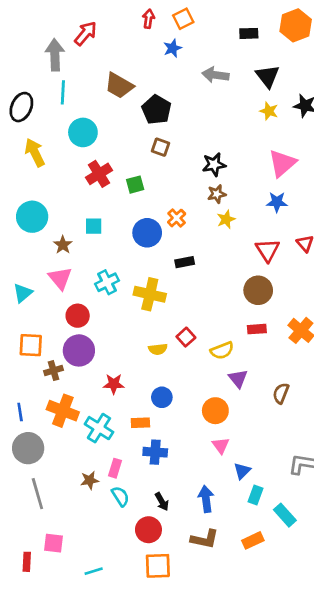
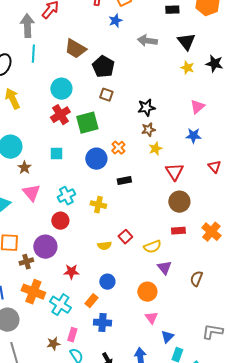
cyan circle: (83, 132) -> (61, 89), moved
pink triangle: (282, 163) -> (197, 107), size x0.7
green square: (135, 185) -> (87, 123), size x1.6
brown star: (63, 245) -> (24, 168), moved
red triangle: (268, 250) -> (174, 172), moved
yellow cross: (150, 294) -> (98, 205), size x0.7
red circle: (78, 316) -> (60, 221), moved
orange rectangle: (140, 423) -> (91, 301), turned -48

